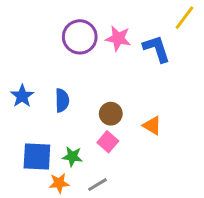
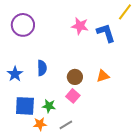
purple circle: (80, 37) -> (23, 25), moved
blue star: (22, 96) -> (15, 74), moved
orange triangle: (152, 126) -> (103, 76), moved, turned -48

